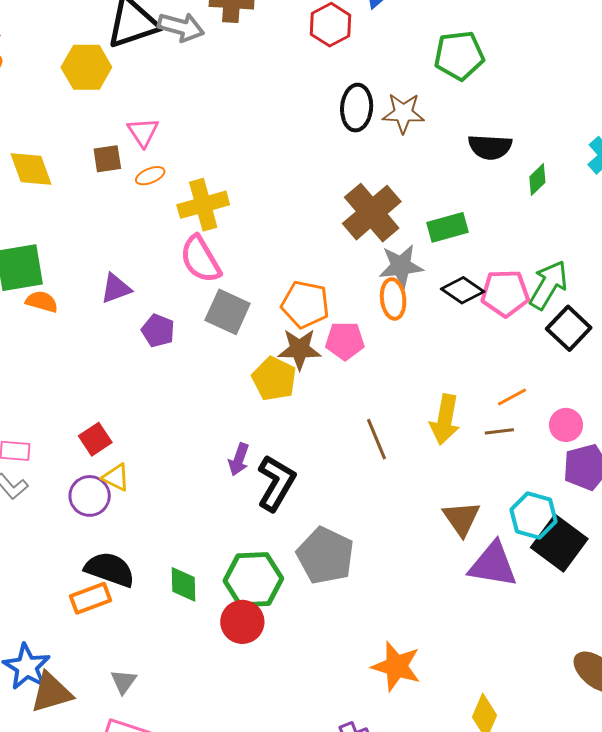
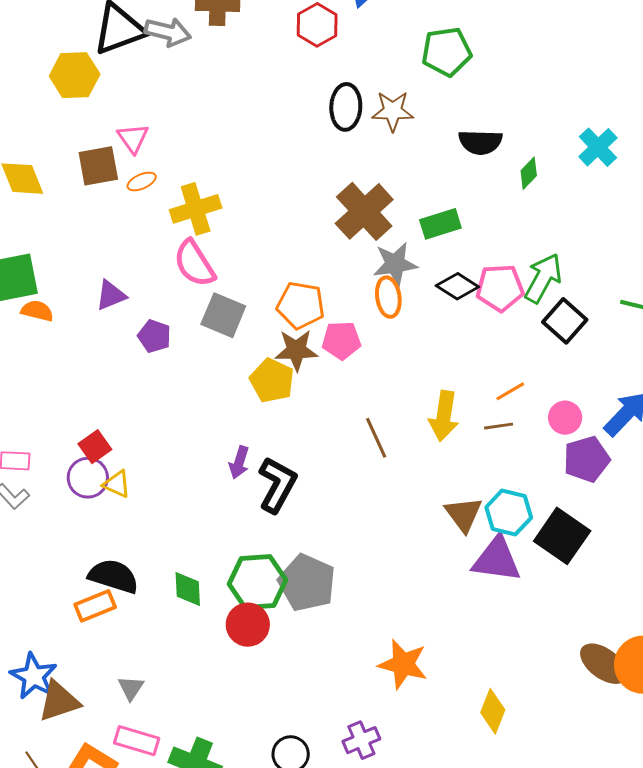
brown square: (107, 159) -> (98, 166), size x1.4
purple circle: (90, 496) -> (88, 478), moved
cyan hexagon: (533, 515) -> (509, 513), moved
gray pentagon: (325, 556) -> (307, 583), moved

